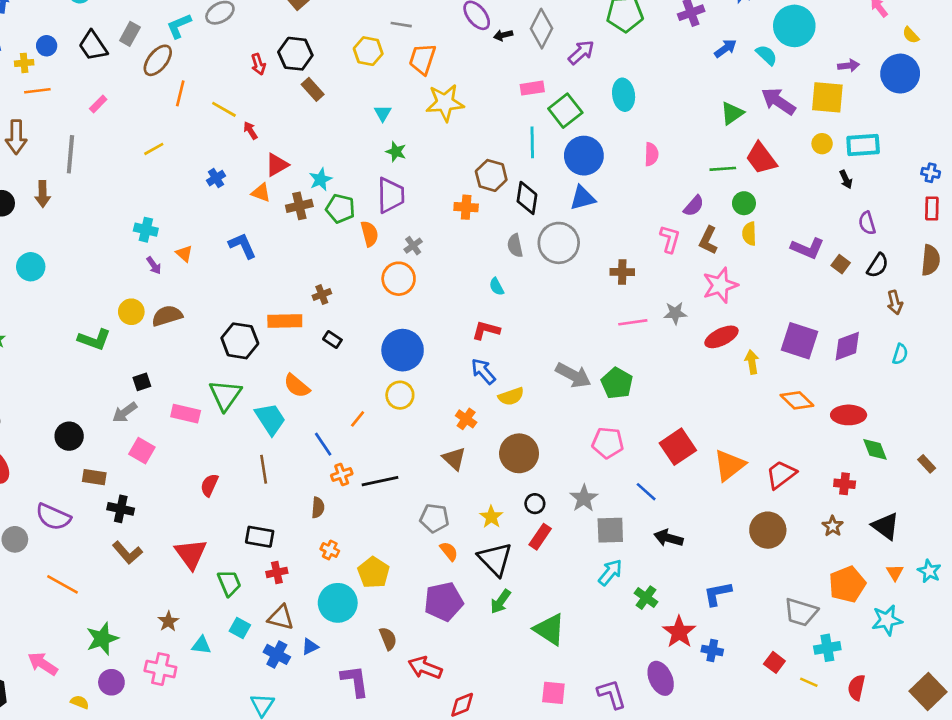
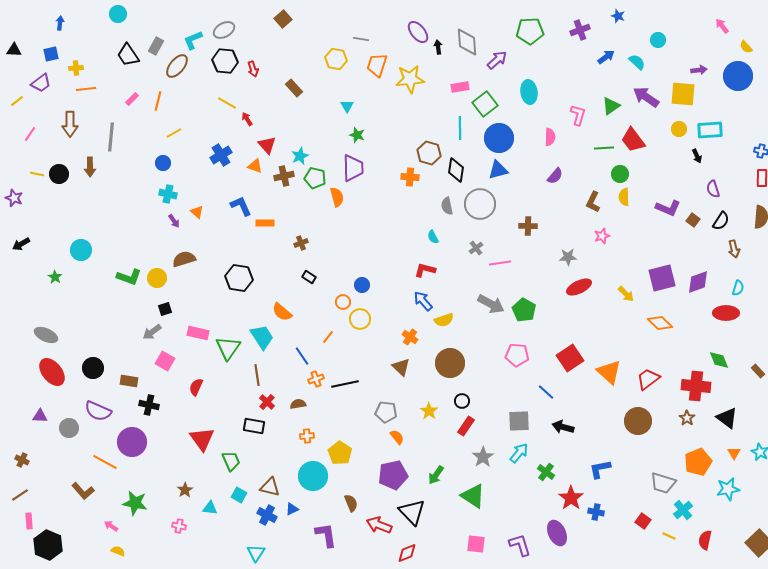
cyan circle: (794, 26) -> (658, 40), size x0.5
gray diamond: (542, 29) -> (467, 42), turned -32
black arrow: (503, 35) -> (438, 47), turned 96
blue circle: (47, 46) -> (163, 163), moved
black hexagon: (295, 54) -> (225, 61), moved
orange line: (180, 93) -> (158, 101), moved
yellow star: (445, 103) -> (410, 79), moved
red triangle: (277, 165) -> (267, 145), turned -42
blue cross: (216, 178) -> (221, 155), size x1.5
purple semicircle: (694, 206) -> (555, 176), moved
pink L-shape: (670, 239) -> (578, 115), moved
gray cross: (413, 246) -> (476, 248), moved
cyan circle: (31, 267) -> (81, 250), moved
orange circle: (399, 279) -> (343, 302), moved, size x0.6
pink star: (720, 285) -> (602, 236), size x0.6
yellow circle: (131, 312) -> (157, 278), moved
orange rectangle: (285, 321) -> (265, 223), moved, size x0.7
pink line: (633, 322) -> (500, 263), moved
red ellipse: (721, 337) -> (579, 287), moved
purple square: (800, 341) -> (662, 278), turned -32
blue circle: (403, 350) -> (362, 285), size x0.5
yellow arrow: (752, 362) -> (626, 294), turned 144
green triangle: (225, 395) -> (228, 348), moved
red ellipse: (849, 415) -> (726, 313), moved
black circle: (69, 436) -> (93, 368), moved
orange triangle: (729, 465) -> (609, 372), turned -40
red cross: (845, 484) -> (696, 386), size x1.8
red semicircle: (209, 485) -> (196, 387), moved
gray star: (584, 498) -> (483, 457), moved
brown semicircle: (318, 508) -> (298, 404), turned -105
orange cross: (330, 550) -> (307, 436), turned -32
brown L-shape: (127, 553) -> (83, 491), moved
black triangle: (495, 559) -> (412, 512), moved
red cross: (277, 572) -> (267, 402), moved, turned -35
green star: (102, 639) -> (135, 503), turned 30
cyan cross: (827, 648) -> (683, 510), turned -30
pink arrow: (43, 664) -> (111, 526), moved, size x0.6
pink cross: (160, 669) -> (179, 526), size x0.6
purple circle: (111, 682) -> (132, 442), moved, size x1.5

